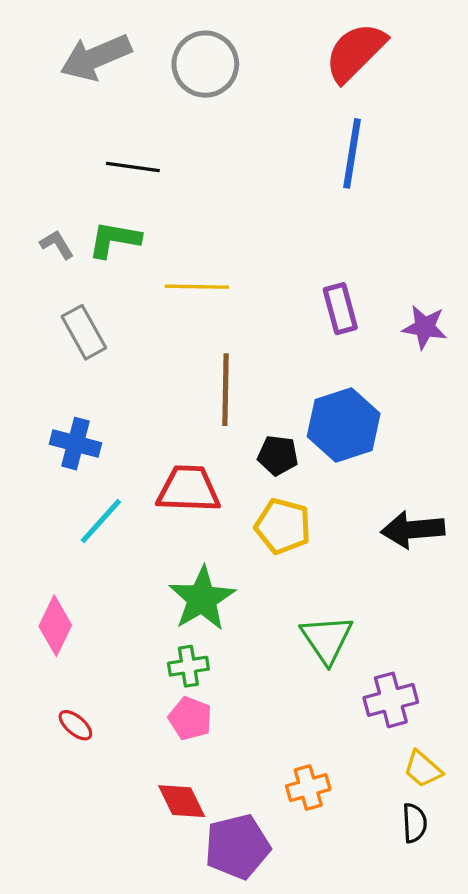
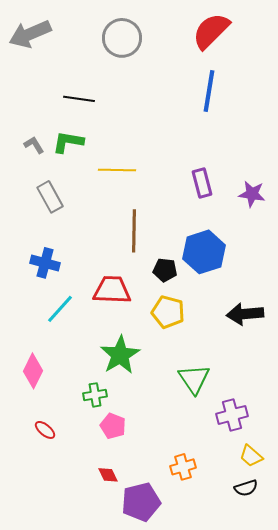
gray arrow: (96, 57) -> (30, 34), moved
green cross: (188, 666) -> (95, 395), moved
red diamond: (182, 801) -> (108, 475), size x0.7
black semicircle: (414, 823) -> (246, 488), turned 75

